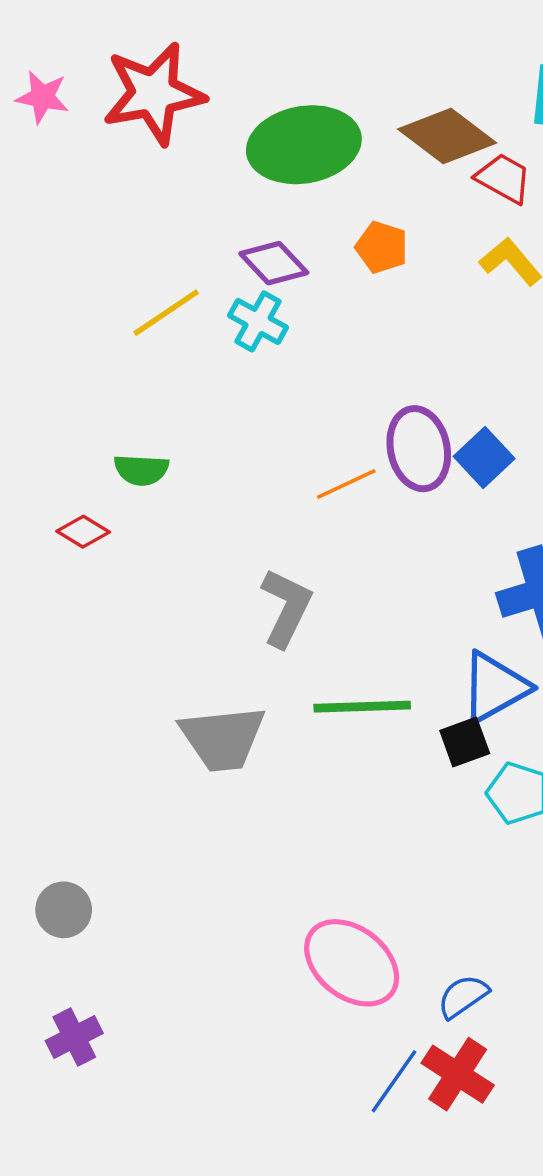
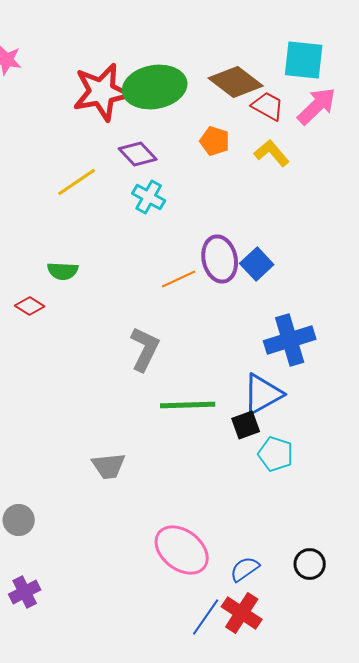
red star: (154, 93) -> (102, 92), moved
orange pentagon: (382, 247) -> (215, 141), moved
cyan cross: (258, 321) -> (149, 197), moved
gray trapezoid: (223, 738) -> (109, 466), moved, size x0.7

